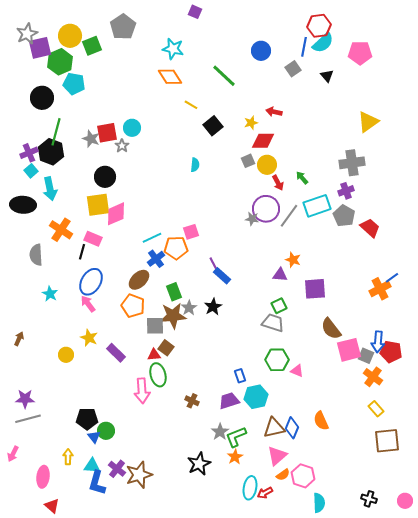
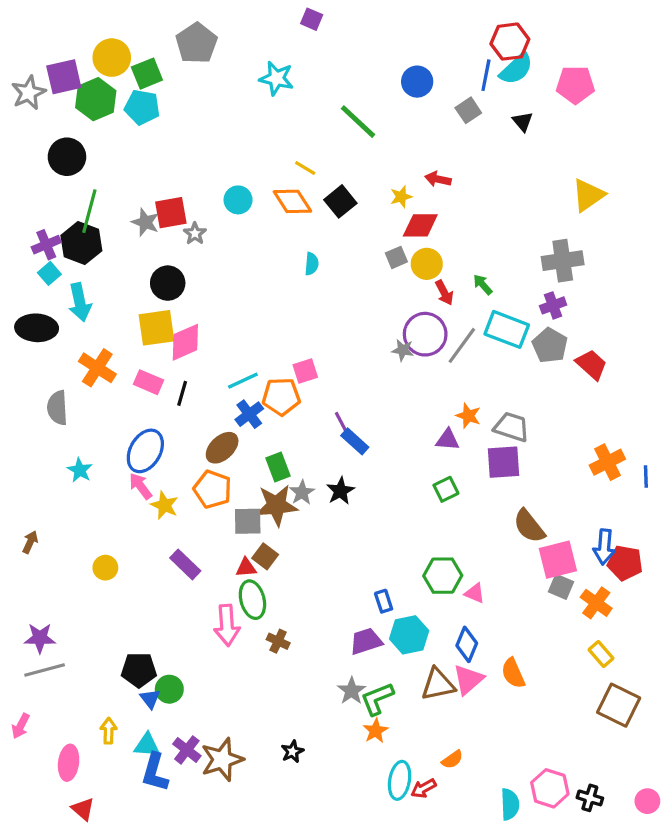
gray star: (27, 34) -> (29, 93), moved
orange diamond: (170, 77) -> (292, 201), moved
cyan pentagon: (74, 84) -> (142, 107), moved
cyan circle: (132, 128) -> (238, 200), moved
cyan rectangle: (317, 206) -> (507, 329), turned 40
black line: (82, 252) -> (182, 393), moved
blue line: (392, 278) -> (646, 477), moved, turned -56
gray trapezoid: (273, 323) -> (511, 427), moved
yellow star: (89, 338) -> (165, 505), moved
gray square: (366, 356) -> (561, 587), moved
brown cross: (192, 401) -> (278, 641), moved
blue diamond: (292, 428) -> (467, 644), moved
brown square: (387, 441) -> (619, 705), turned 32
pink triangle: (277, 456) -> (468, 680), moved
black star: (199, 464) -> (292, 752), moved, size x0.6
pink hexagon: (303, 476) -> (550, 788), moved

